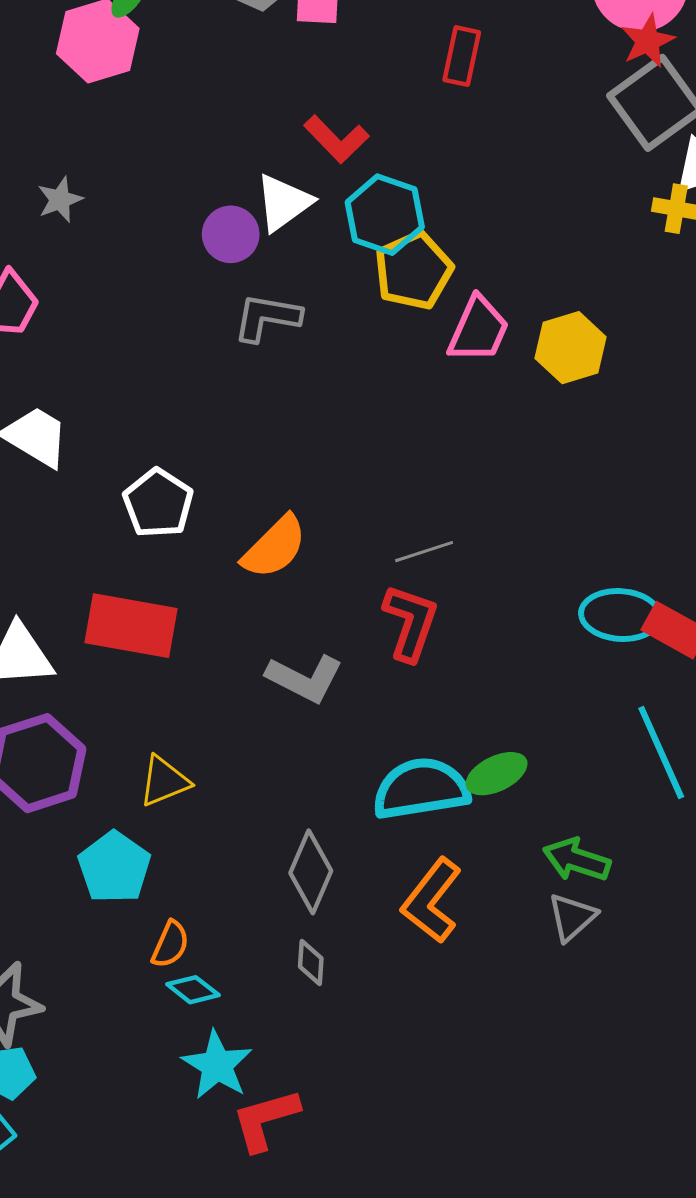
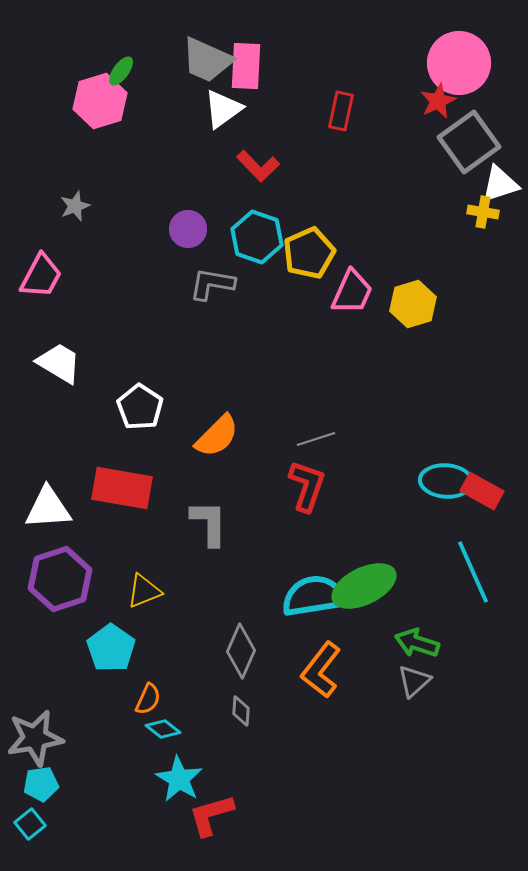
red star: (648, 41) -> (438, 101), moved
white triangle: (284, 203) -> (223, 109), moved
cyan hexagon: (385, 215) -> (257, 237), moved
gray L-shape: (305, 678) -> (209, 523), moved, turned -117
green ellipse: (497, 774) -> (364, 586), size x1.6

